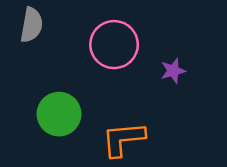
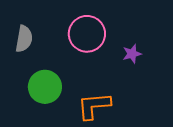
gray semicircle: (31, 25) -> (24, 39), moved

